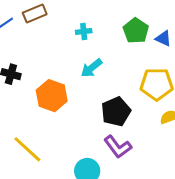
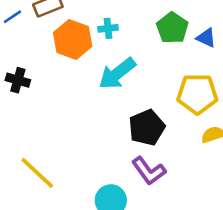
cyan arrow: (91, 68) -> (117, 74), size x1.4
orange hexagon: (52, 96) -> (73, 39), moved

